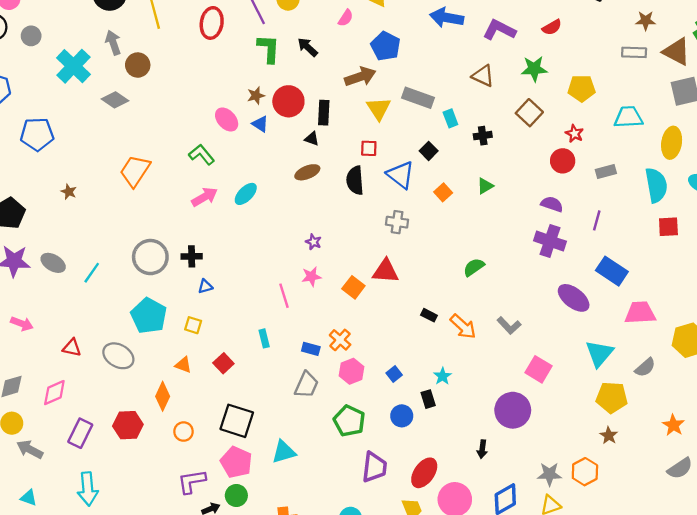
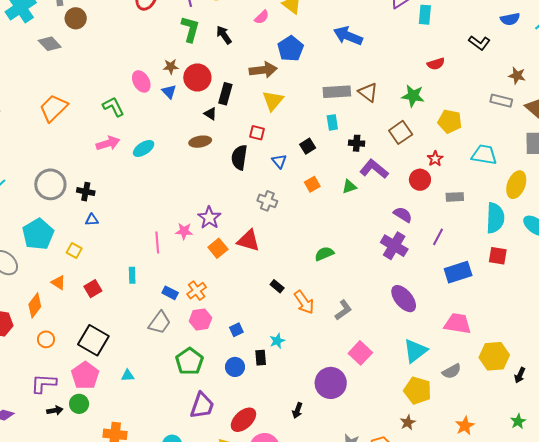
purple L-shape: (499, 30) -> (374, 169), moved
gray rectangle: (418, 98) -> (337, 92), moved, turned -36
blue triangle: (401, 175) -> (279, 161), size x0.6
purple star: (313, 242) -> (209, 218), moved, size x1.6
blue rectangle: (612, 271) -> (458, 272), moved, turned -64
gray L-shape: (509, 326) -> (343, 310), turned -95
cyan triangle: (284, 452) -> (128, 376), size x0.6

